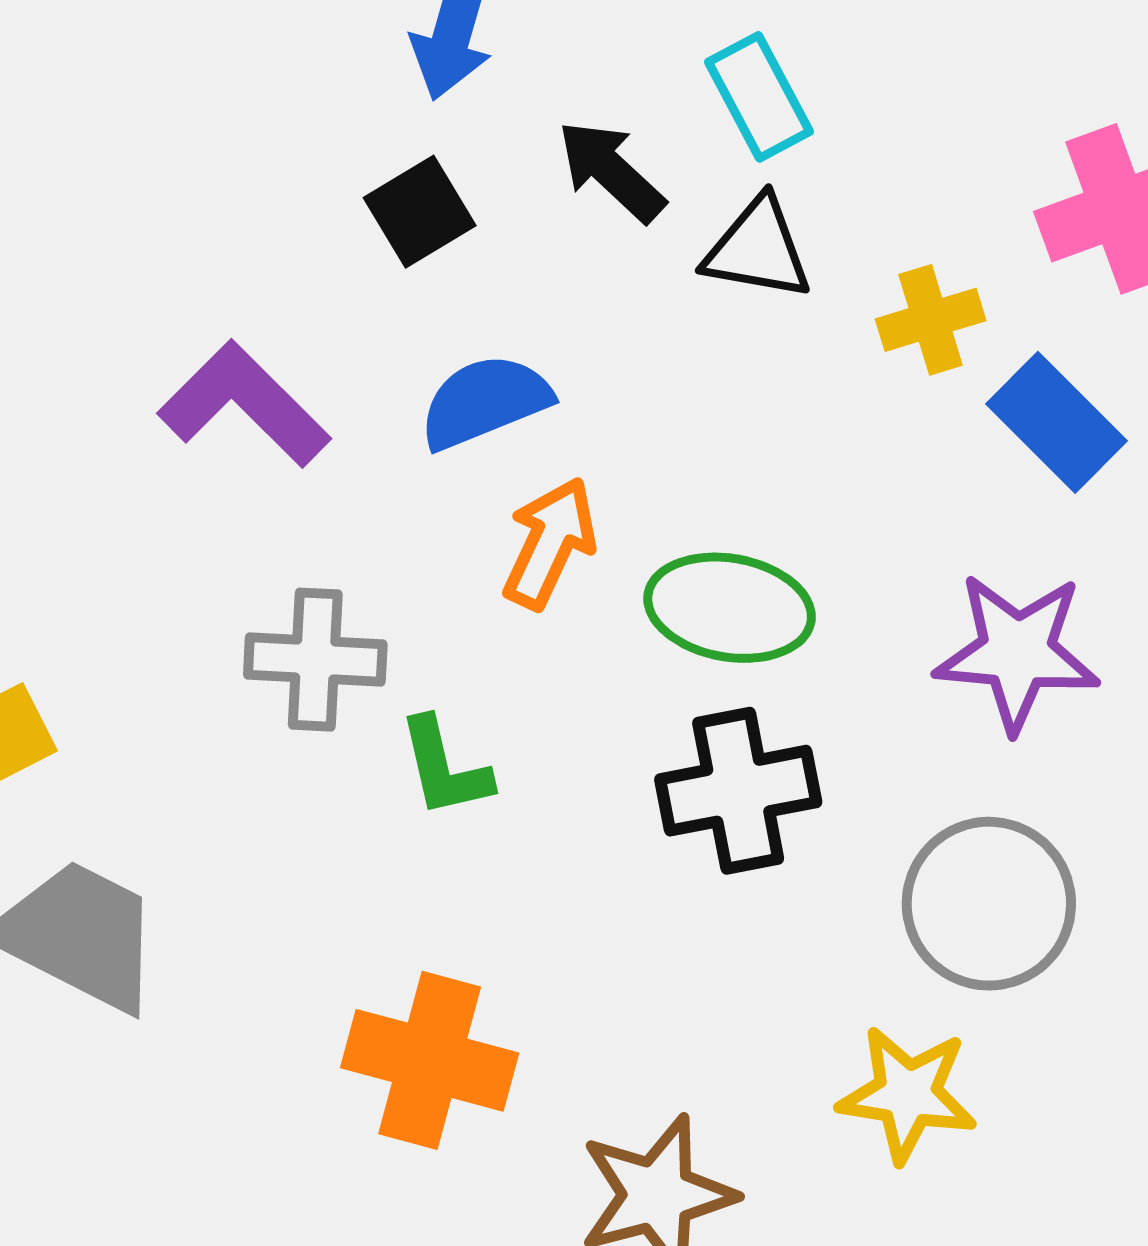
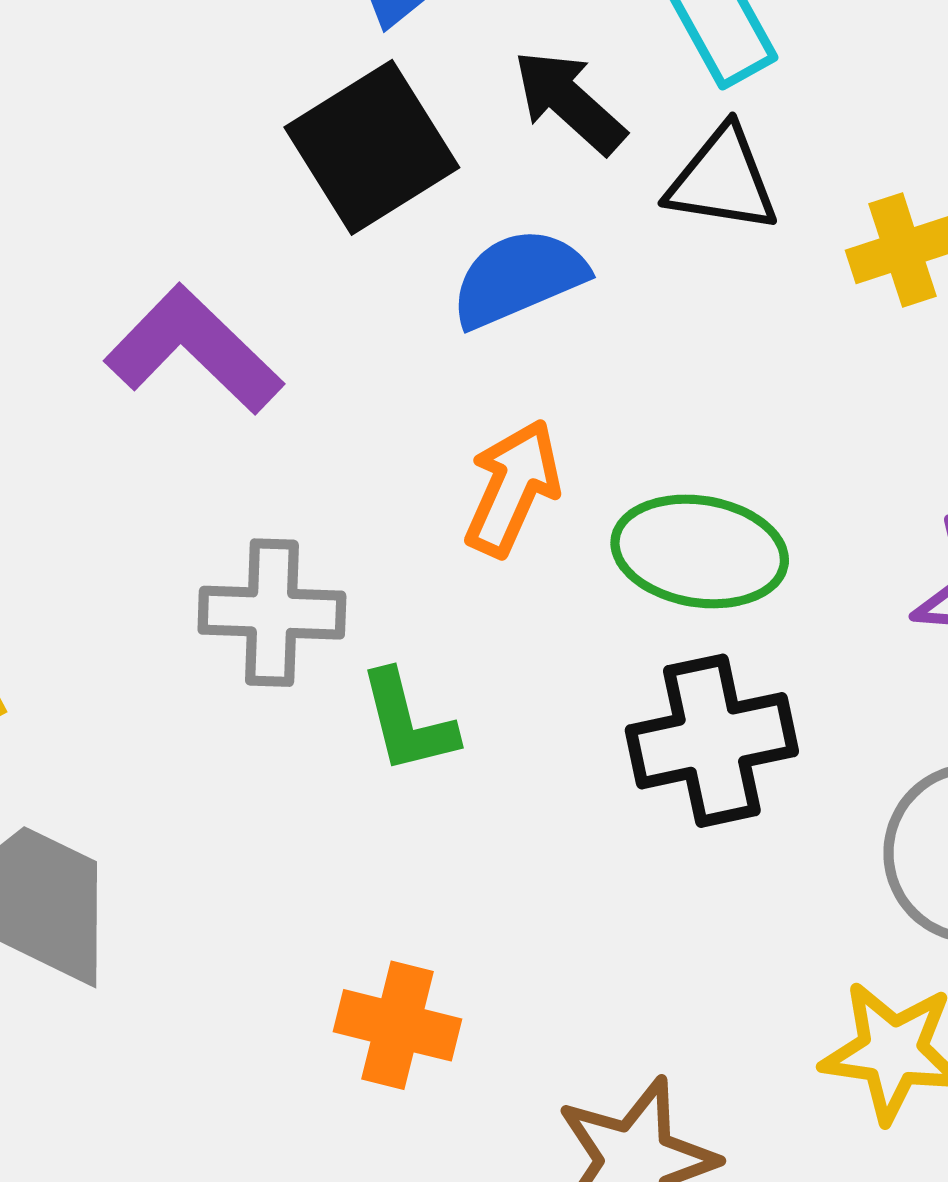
black square: (420, 212) -> (372, 147), size x1.5
blue semicircle: (485, 402) -> (518, 278), moved
orange cross: (430, 1060) -> (397, 1025), size x0.7

